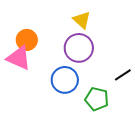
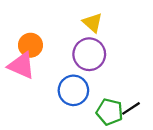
black line: (123, 75) -> (131, 108), moved

